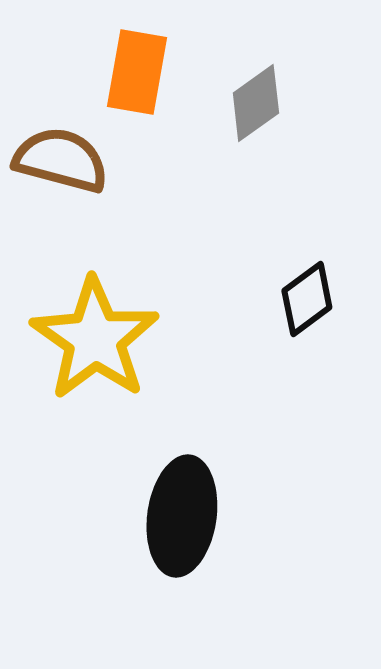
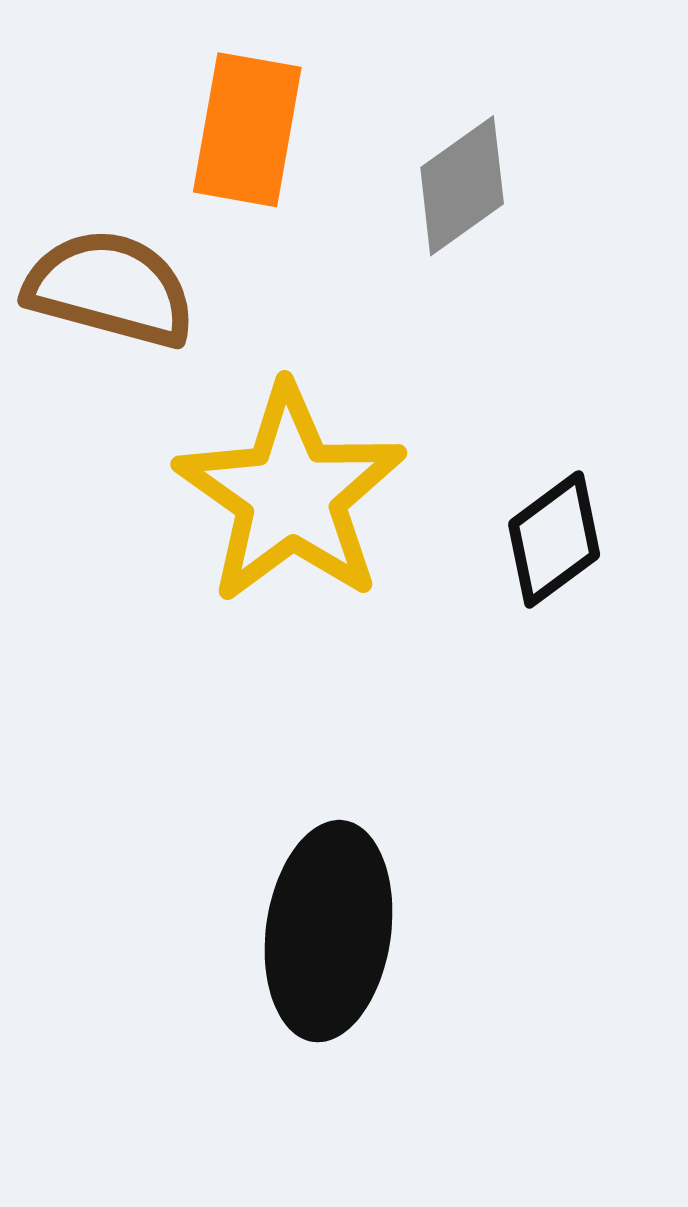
yellow star: (95, 339) -> (291, 494), moved

